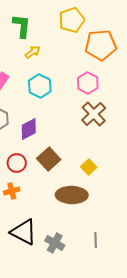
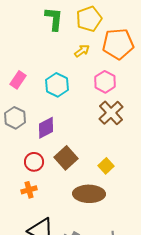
green L-shape: (22, 26) -> (54, 19), moved
yellow arrow: (33, 52) -> (82, 51), moved

